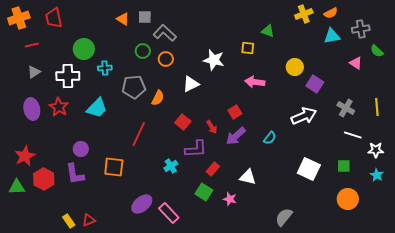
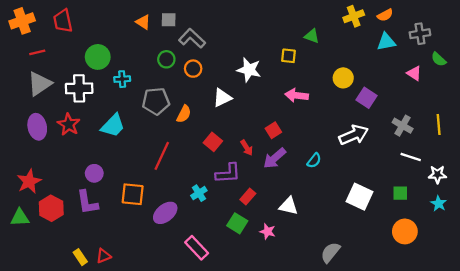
gray triangle: (34, 72) -> (40, 84), size x1.6
purple ellipse: (142, 204) -> (165, 213), moved

